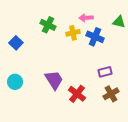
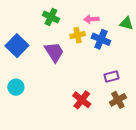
green cross: (48, 25) -> (51, 17), moved
blue square: (16, 43) -> (17, 46), size x1.5
purple trapezoid: (54, 80) -> (54, 52), moved

